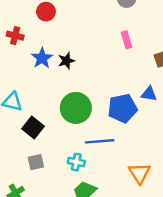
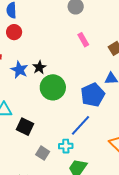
green circle: (76, 108) -> (53, 87), moved
blue line: (100, 141) -> (81, 125), turned -30
gray square: (36, 162) -> (43, 153), moved, turned -32

